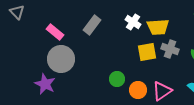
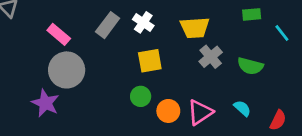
white cross: (133, 22) -> (143, 22), moved
gray cross: (170, 49) -> (211, 57), turned 30
yellow square: (147, 52) -> (150, 61), moved

